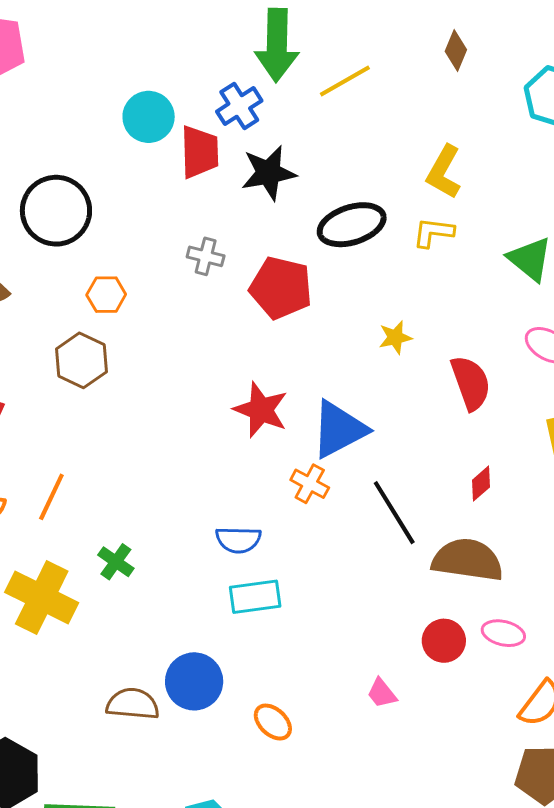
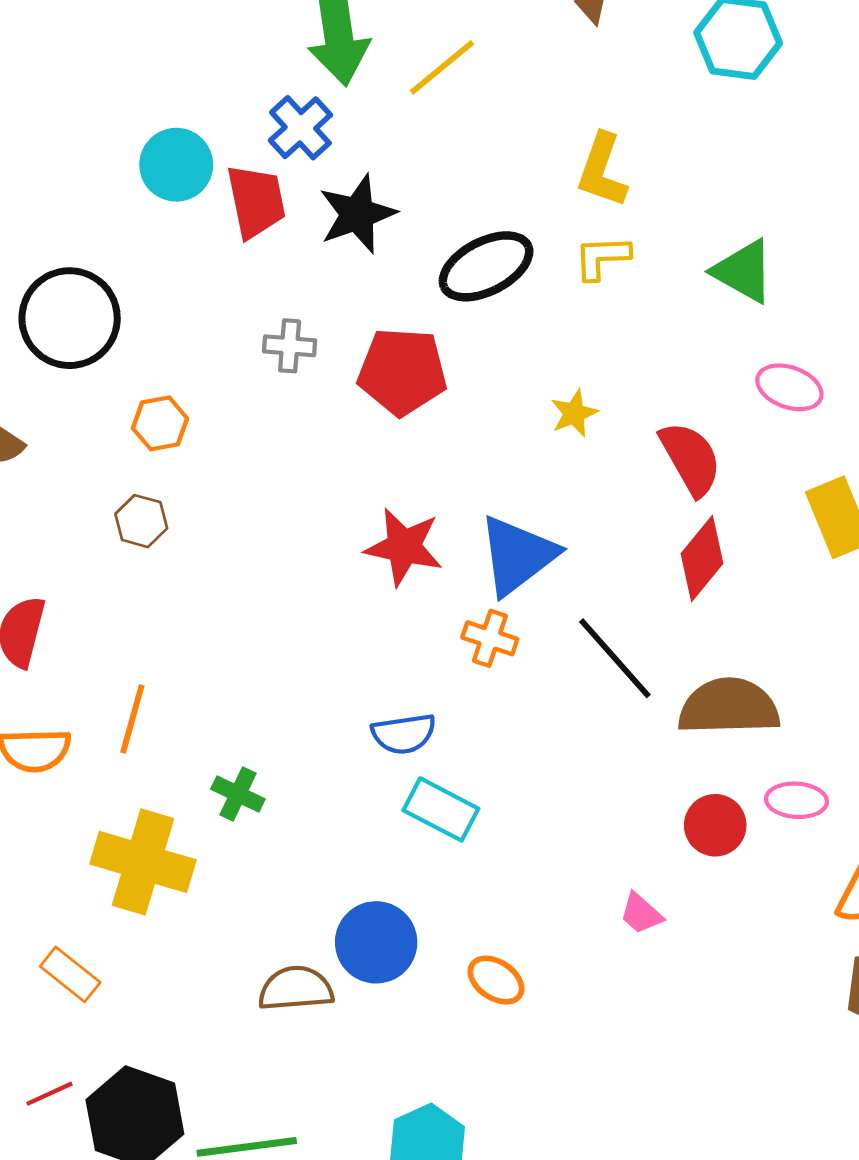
brown hexagon: (81, 360) -> (141, 521), size x0.7
red diamond: (481, 484) -> (702, 559), moved, size x1.6
cyan rectangle: (255, 597) -> (441, 809), turned 45

